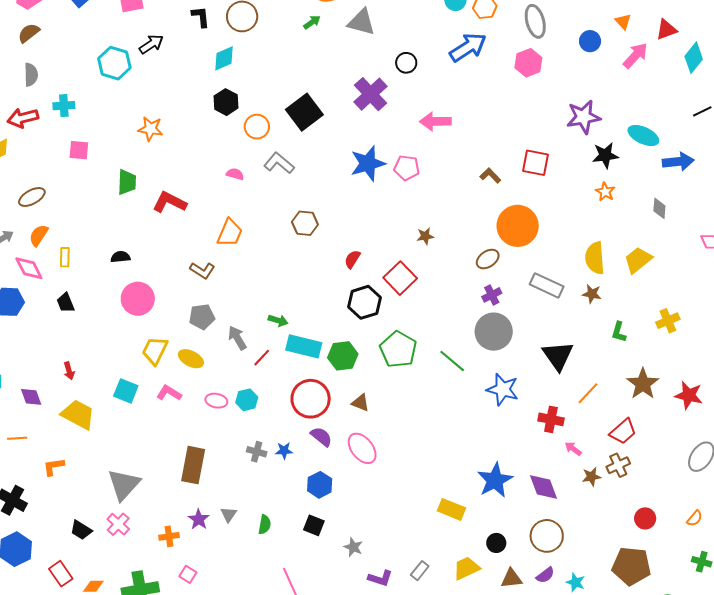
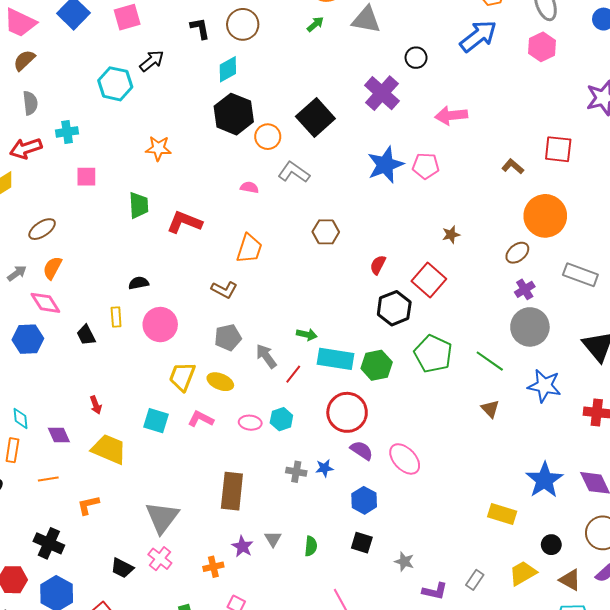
black hexagon: (226, 102) -> (234, 114), size x1.5
yellow rectangle: (65, 257) -> (116, 317), moved
brown triangle: (360, 403) -> (490, 409), moved, turned 30
brown triangle: (511, 578) -> (570, 580), turned 40

